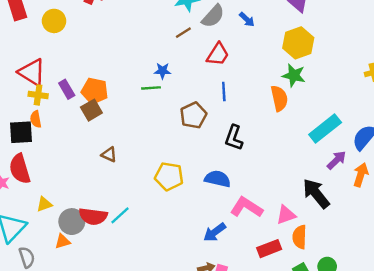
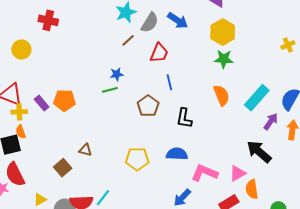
blue arrow: (247, 19) -> (178, 20), size x1.5
orange semicircle: (279, 98) -> (222, 95), moved
brown square: (91, 110) -> (63, 168), moved

